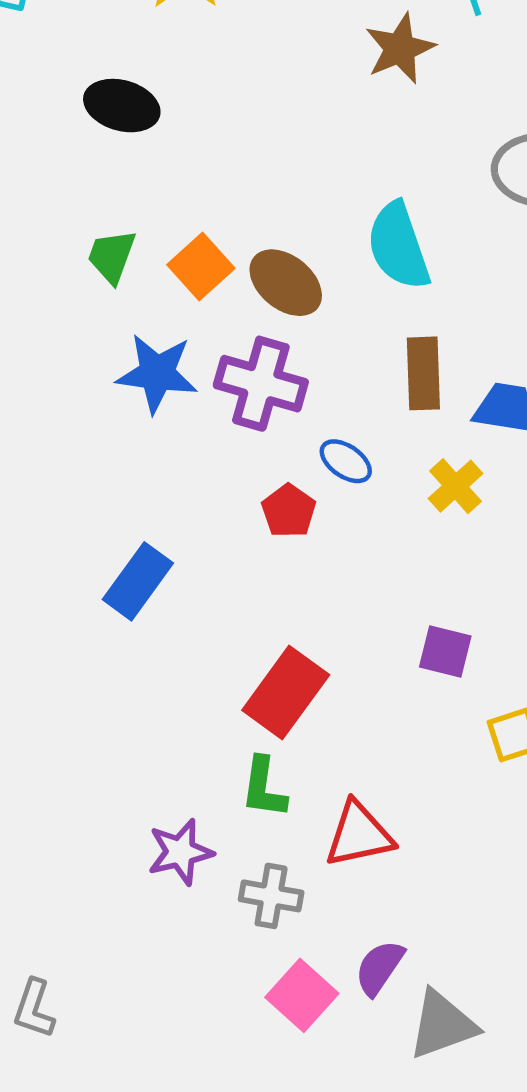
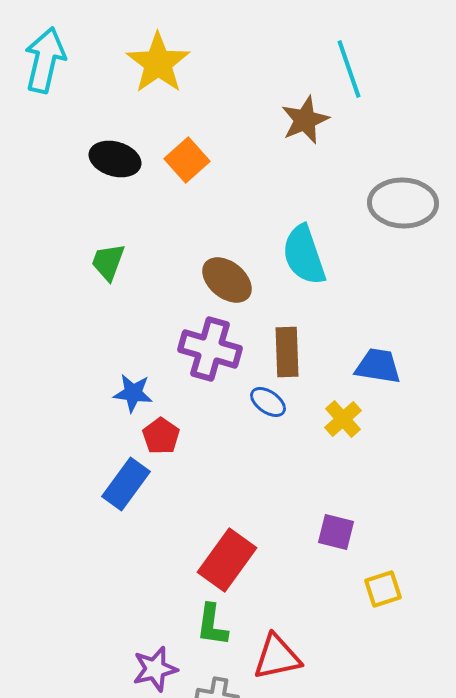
orange square: (201, 267) -> (187, 160), moved
blue star: (157, 373) -> (133, 393), moved, size x0.7
brown rectangle: (423, 373) -> (287, 352), moved
red pentagon: (289, 511) -> (161, 436), moved

